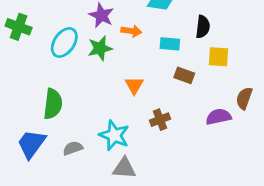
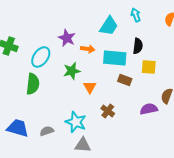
cyan rectangle: (170, 44) -> (115, 58), size x1.6
green star: (100, 48) -> (72, 71), moved
green semicircle: (53, 104) -> (33, 84), moved
brown cross: (160, 120) -> (108, 111), turned -32
blue trapezoid: (31, 144) -> (18, 128), turned 70

